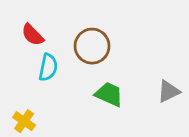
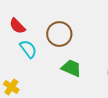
cyan semicircle: (48, 67) -> (28, 49), turned -48

